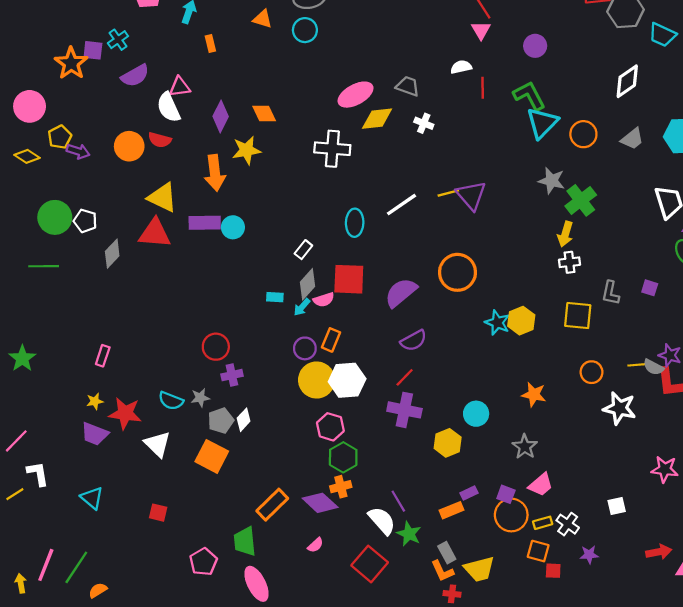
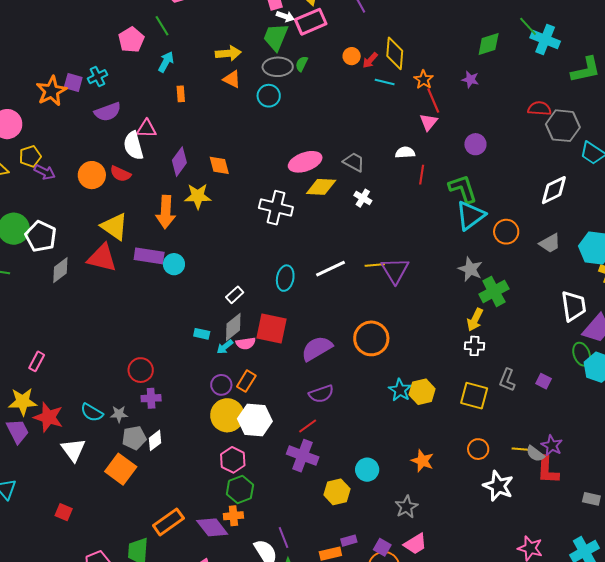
white pentagon: (85, 221) -> (41, 236), size x1.4
yellow star: (95, 401) -> (23, 402), size x1.8
purple trapezoid: (95, 434) -> (18, 431), turned -148

